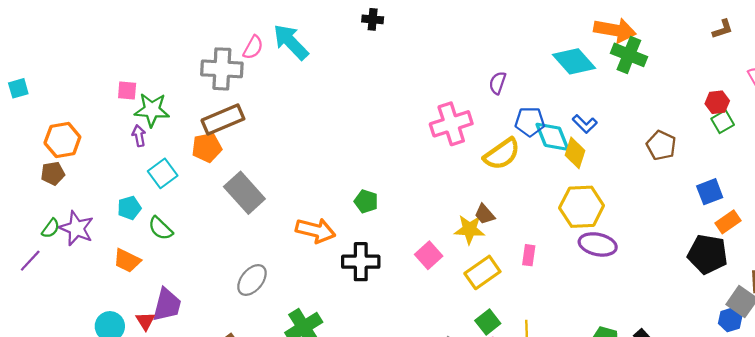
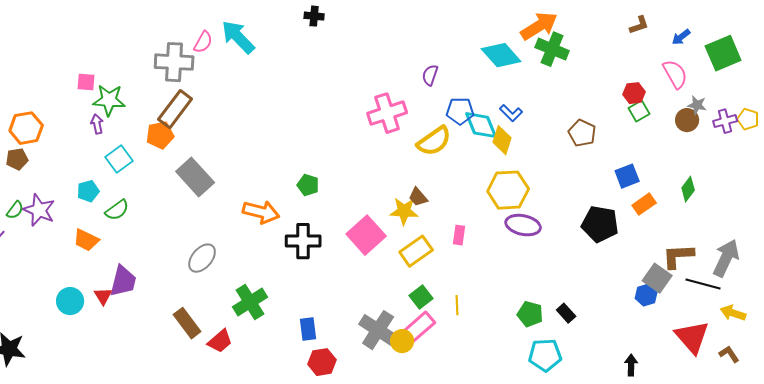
orange arrow: (615, 30) -> (539, 26), turned -42
brown rectangle: (223, 120) -> (175, 109), turned -30
green semicircle: (160, 228) -> (117, 210), turned -80
black pentagon: (708, 254) -> (600, 224), moved
pink square: (429, 255) -> (366, 235), size x1.5

